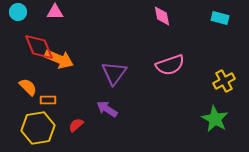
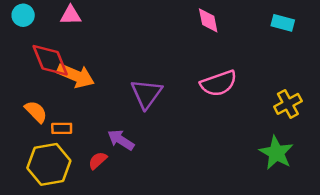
purple arrow: (107, 109) -> (121, 140), moved

